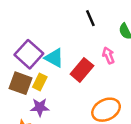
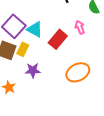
purple star: (40, 107) -> (33, 70), moved

